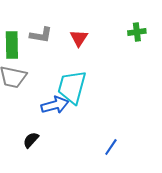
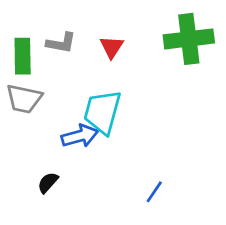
green cross: (137, 32) -> (189, 39), size x2.0

